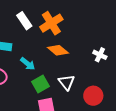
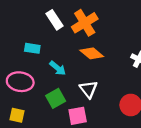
white triangle: (66, 82) -> (88, 89), moved
green square: (40, 84) -> (56, 98), moved

